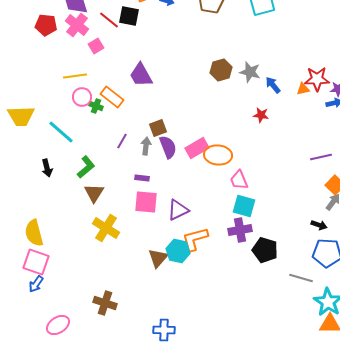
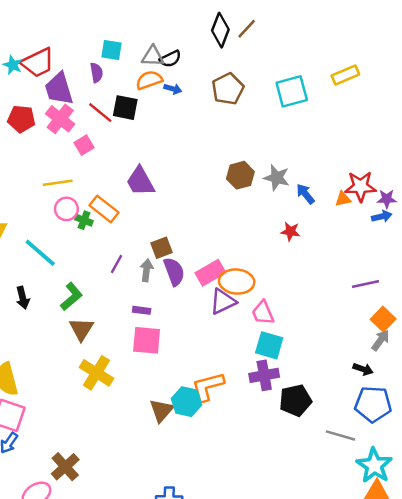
purple triangle: (178, 210) -> (223, 302), moved
black pentagon: (265, 250) -> (295, 400), turned -30
brown cross: (105, 303) -> (65, 467), moved, turned 30

